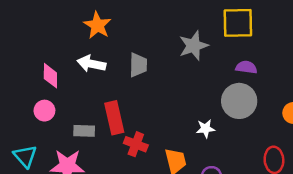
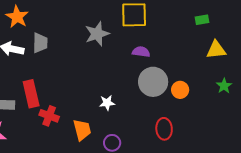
gray trapezoid: (138, 65) -> (40, 43), moved
gray circle: (239, 101) -> (153, 82), moved

